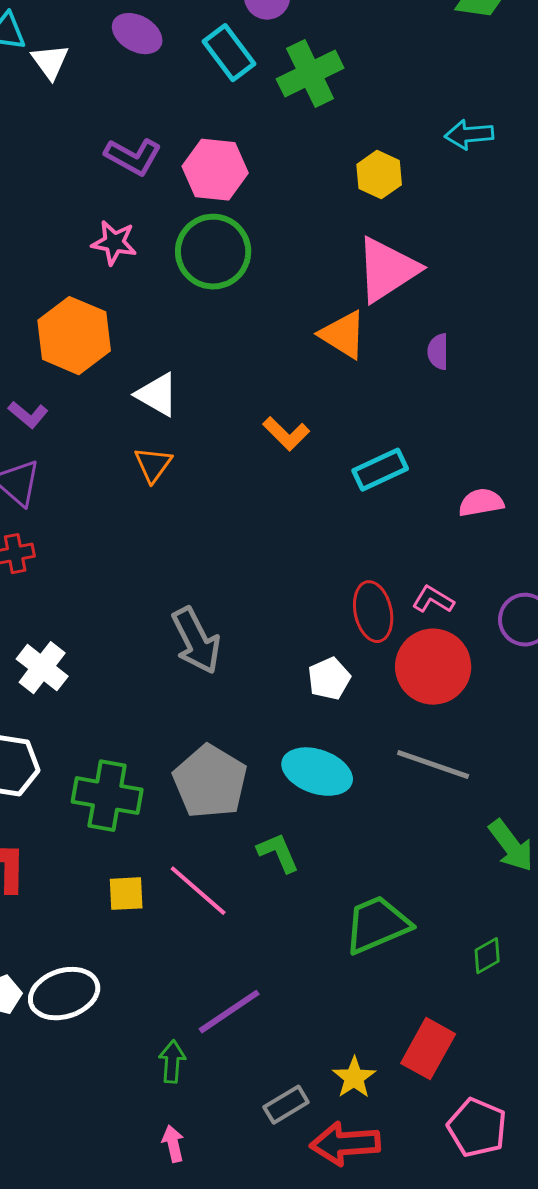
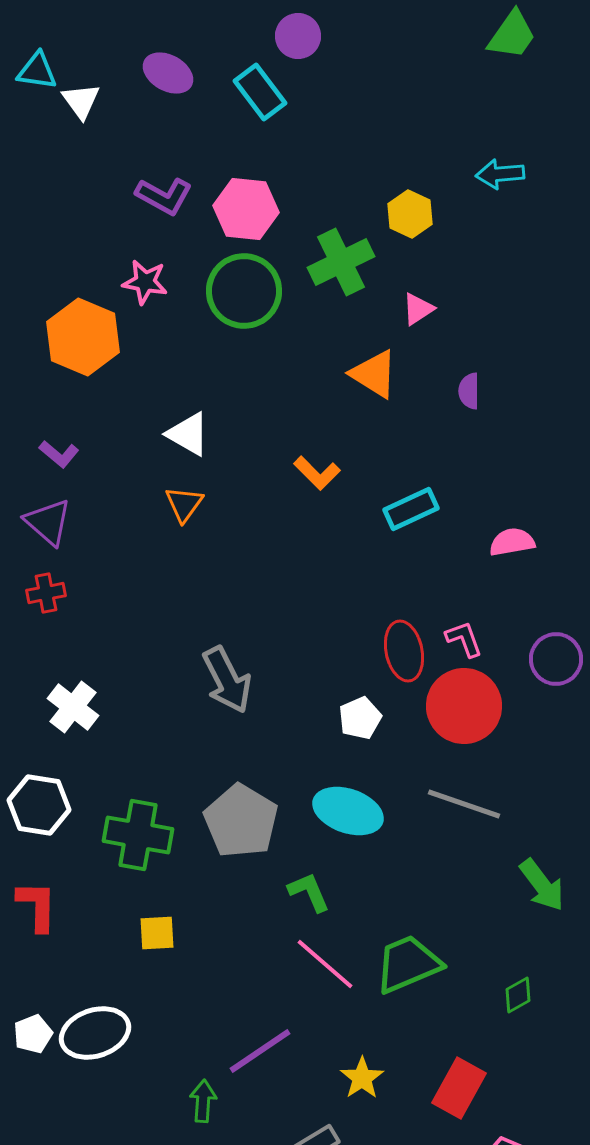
green cross: (310, 74) -> (341, 262), moved
pink triangle: (387, 270) -> (418, 309), size x0.5
orange hexagon: (74, 336) -> (83, 337), moved
pink L-shape: (433, 600) -> (464, 639), turned 39
pink line: (198, 891) -> (325, 964), moved
yellow star: (354, 1078) -> (362, 1078), moved

